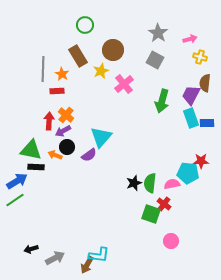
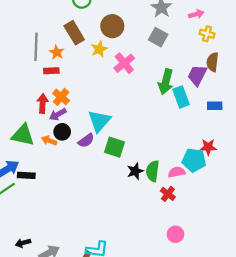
cyan rectangle: (191, 118) -> (181, 97), moved
black rectangle: (36, 167) -> (26, 175), moved
green square: (151, 214) -> (114, 147), moved

